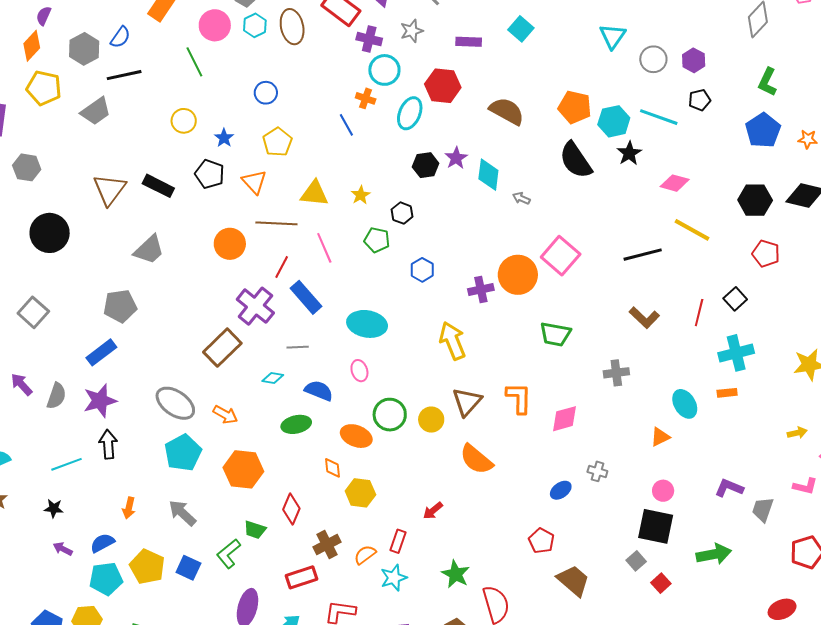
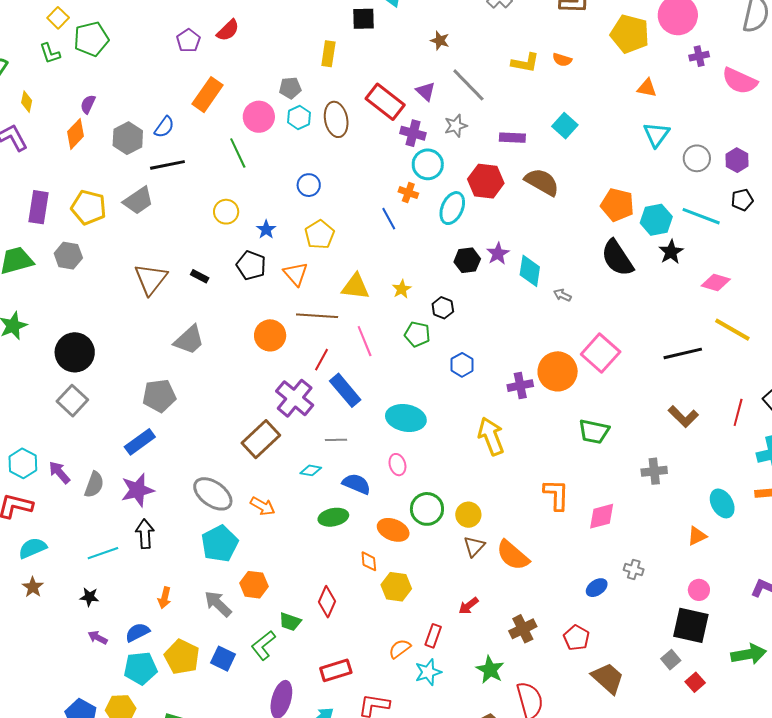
yellow pentagon: (44, 88) -> (89, 207), moved
brown semicircle: (507, 111) -> (542, 182), moved
black rectangle: (158, 186) -> (200, 276), size x0.6
black circle: (50, 233) -> (75, 352), moved
brown triangle: (467, 402) -> (474, 546), moved, size x0.7
orange hexagon: (243, 469) -> (254, 585), moved, size x0.7
brown cross: (327, 544) -> (523, 629), moved

